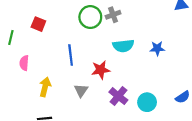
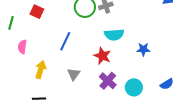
blue star: (157, 48) -> (143, 49), moved
blue line: (71, 55) -> (65, 41), turned 30
red star: (101, 70) -> (102, 56), moved, turned 30

